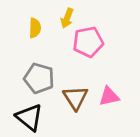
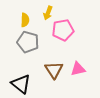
gray pentagon: (39, 78) -> (28, 42), moved

